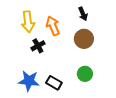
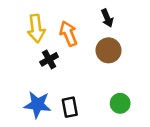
green circle: (85, 74) -> (120, 103), moved
black rectangle: (54, 83) -> (70, 107), turned 49

